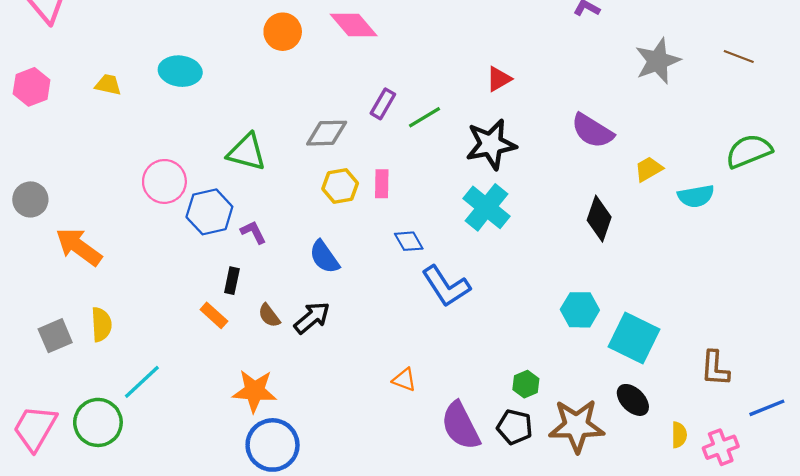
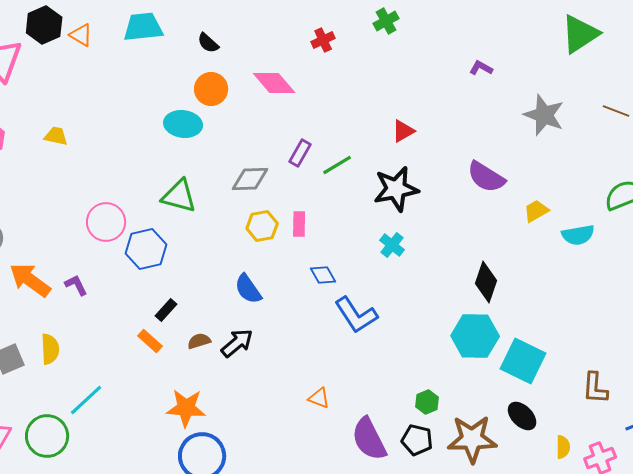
gray star: (658, 61) -> (544, 115), turned -30
cyan ellipse: (180, 71) -> (183, 124), moved
cyan cross: (486, 207) -> (392, 245), size x0.6
black diamond: (599, 219) -> (486, 282), moved
purple L-shape: (253, 232) -> (76, 285), moved
black rectangle: (232, 281) -> (166, 310), turned 30
cyan hexagon: (580, 310) -> (475, 336), size x1.4
brown semicircle: (269, 315) -> (199, 341), turned 110

